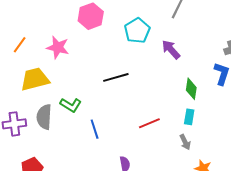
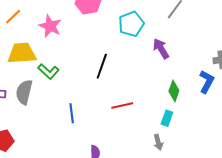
black line: (116, 77) -> (102, 66), turned -65
green L-shape: (71, 105) -> (48, 71), moved
red line: (149, 123) -> (122, 106), moved

